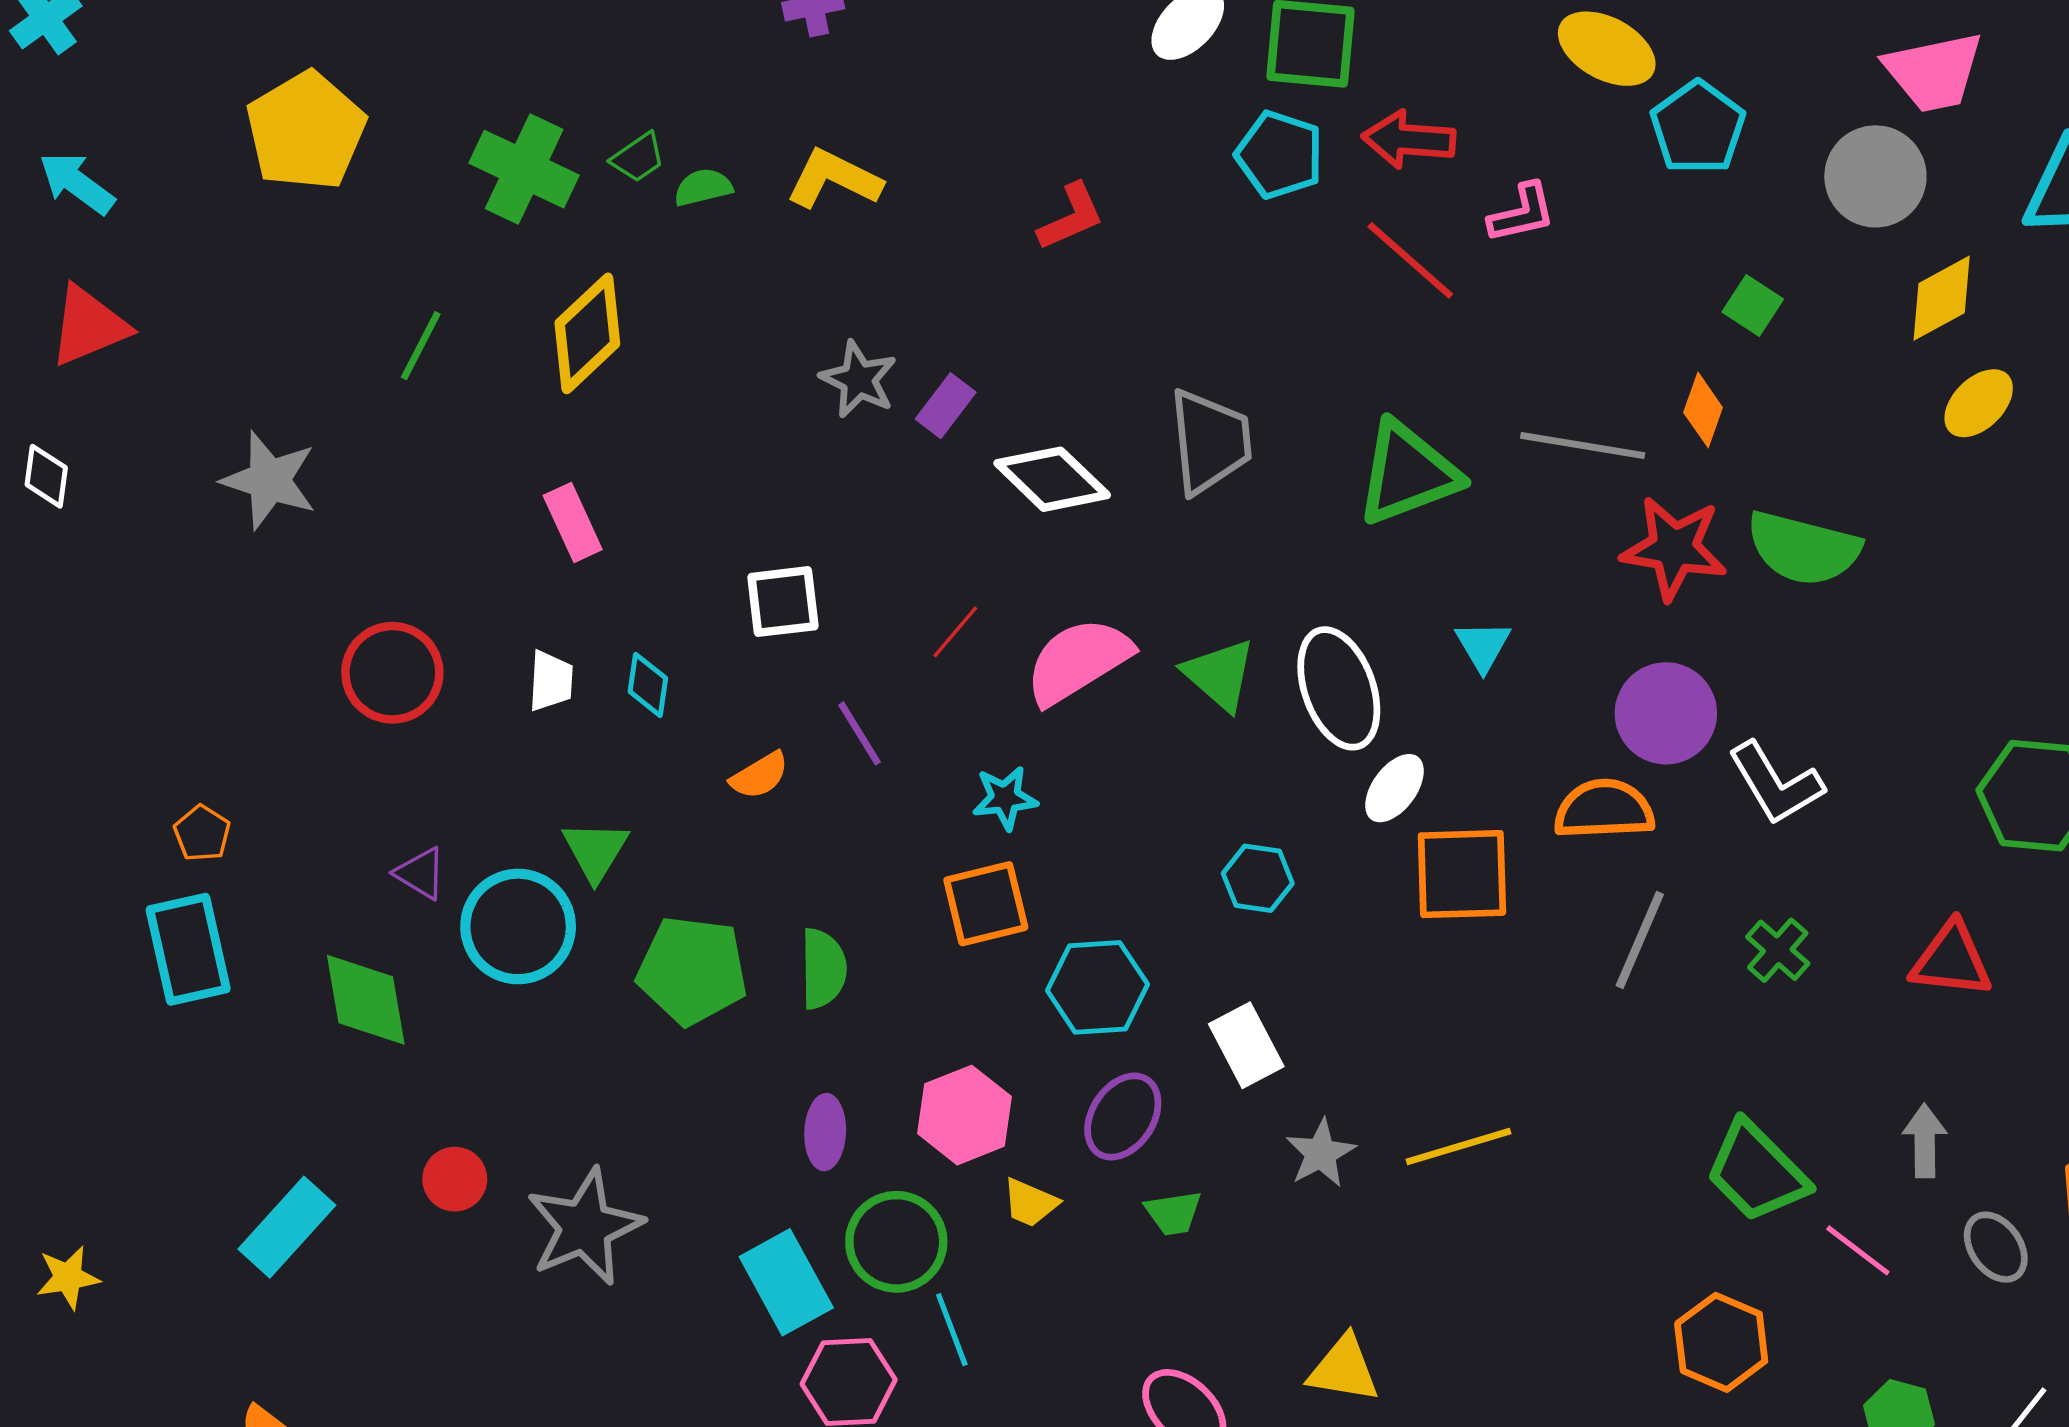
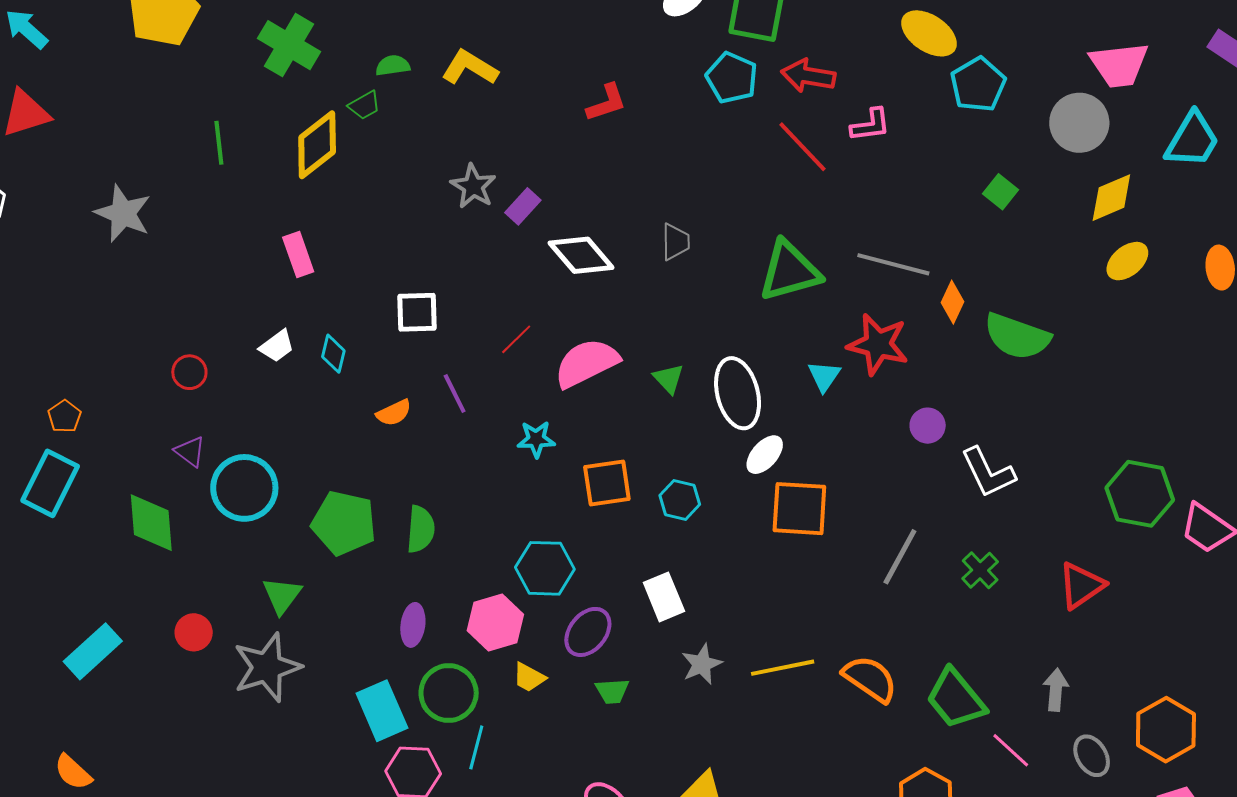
green trapezoid: (638, 157) -> (364, 105), moved
green line: (421, 346) -> (219, 143), turned -39
orange diamond: (1703, 410) -> (953, 302), moved
gray trapezoid: (1210, 442) -> (675, 242), size x0.6
red star: (1674, 548) -> (878, 344), moved
red circle: (392, 673) -> (189, 372), moved, size x0.6
green triangle: (1220, 675) -> (668, 379), size x0.7
white trapezoid: (551, 681) -> (277, 346), turned 45
purple circle: (1666, 713) -> (928, 426), size x0.6
orange semicircle: (1604, 809) -> (870, 679), moved, turned 32
green triangle: (595, 851) -> (282, 595), moved
orange square: (986, 904) -> (607, 483), moved
cyan rectangle: (188, 949) -> (50, 483), turned 34
red triangle: (1951, 960) -> (1081, 585), turned -46
cyan hexagon: (1097, 987) -> (545, 568), moved
cyan line: (952, 1330) -> (476, 747), turned 30

